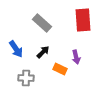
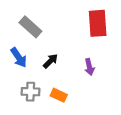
gray rectangle: (42, 23) -> (30, 27), moved
orange rectangle: (60, 69) -> (59, 95), moved

